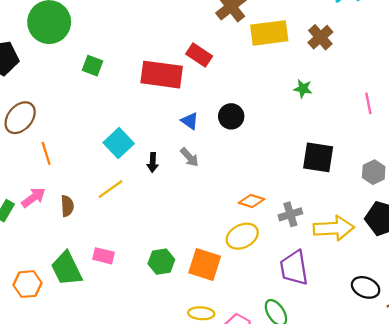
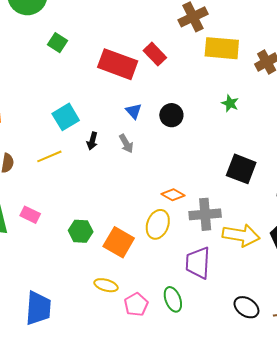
green star: (303, 89) -> (230, 103), moved
gray cross: (290, 214) -> (205, 214), size x1.4
yellow ellipse: (242, 236) -> (158, 224), turned -56
black ellipse: (366, 287) -> (246, 307), moved

